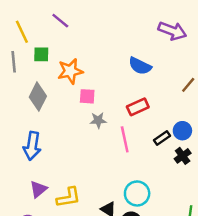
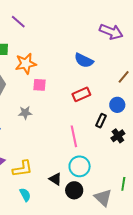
gray star: (98, 120) -> (25, 113), moved
blue circle: (182, 131) -> (117, 105), moved
black rectangle: (162, 138) -> (101, 121), turned -32
pink line: (125, 139) -> (74, 136), moved

